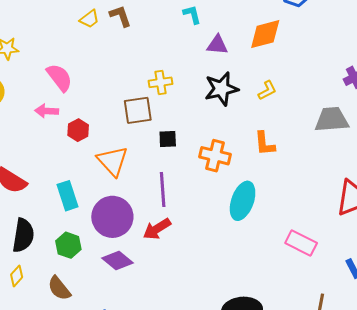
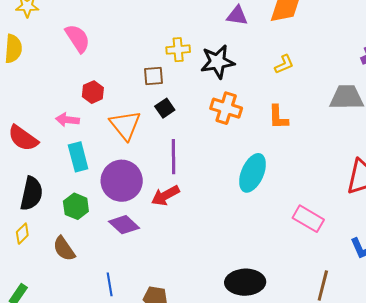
black star: (221, 89) -> (218, 62), moved
brown square: (138, 110) -> (154, 76), size x0.7
pink arrow: (47, 111) -> (67, 120), moved
black square: (168, 139) -> (165, 108), moved, turned -36
orange cross: (215, 156) -> (226, 108), moved

